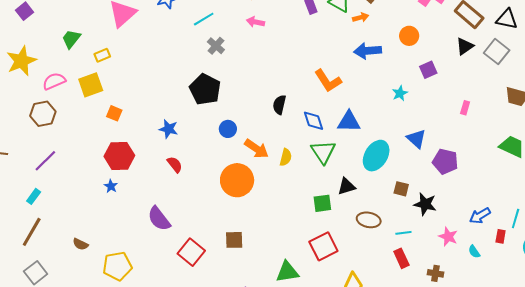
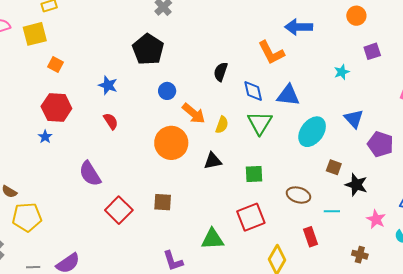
blue arrow: (368, 51) -> (299, 27), moved
black triangle: (347, 186) -> (213, 161), moved
red rectangle: (401, 258) -> (310, 237), moved
yellow pentagon: (117, 266) -> (27, 217), moved

